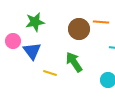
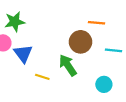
green star: (35, 22) -> (15, 22), moved
brown circle: (79, 29) -> (81, 42), moved

